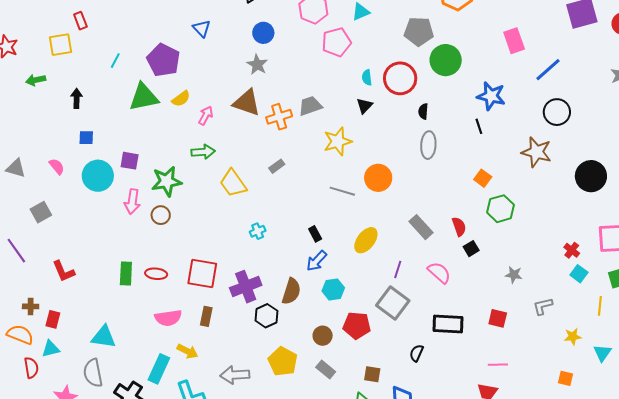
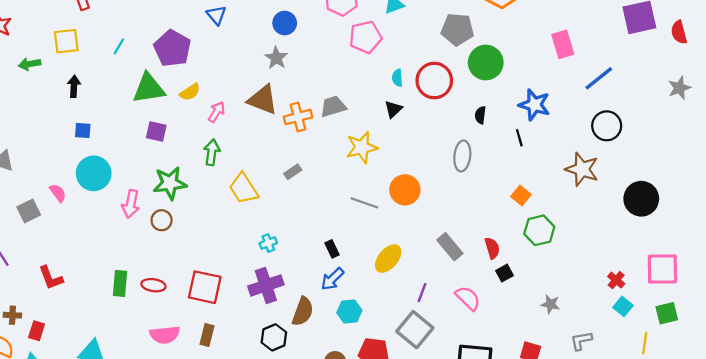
yellow square: (61, 45) -> (66, 41), moved
black semicircle: (423, 111) -> (480, 115), moved
green arrow: (203, 152) -> (212, 152), turned -80
purple square: (130, 161) -> (156, 131), moved
pink semicircle: (57, 166) -> (58, 193), moved
purple cross: (246, 287) -> (266, 285), moved

